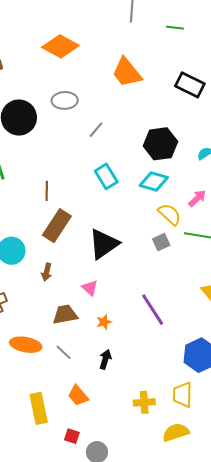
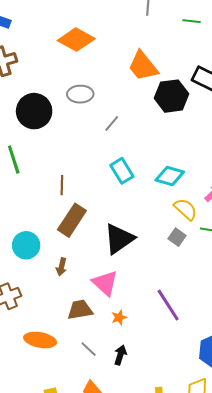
black hexagon: (160, 144) -> (172, 96), moved
gray square: (161, 242) -> (177, 237), turned -30
pink triangle: (90, 288) -> (105, 283), size x1.6
gray line: (64, 352) -> (89, 349), moved

